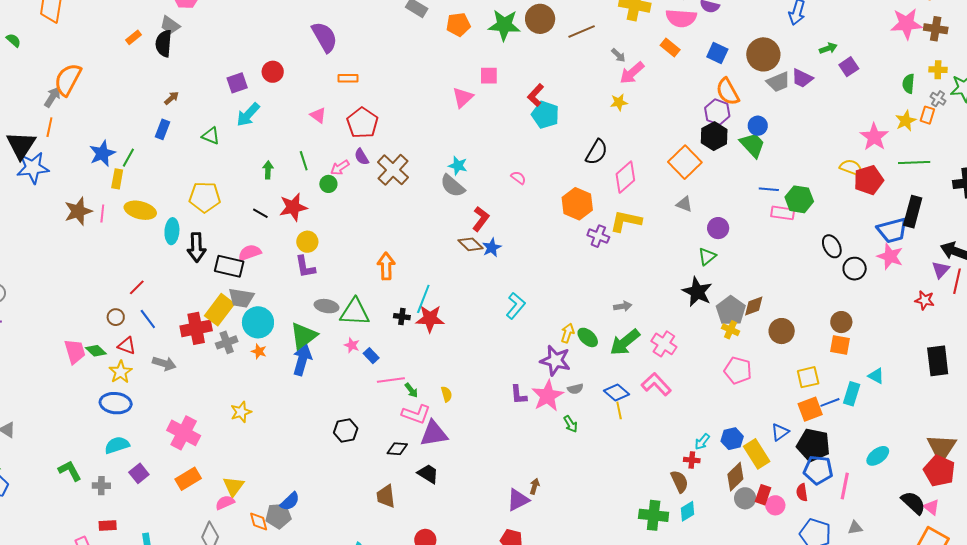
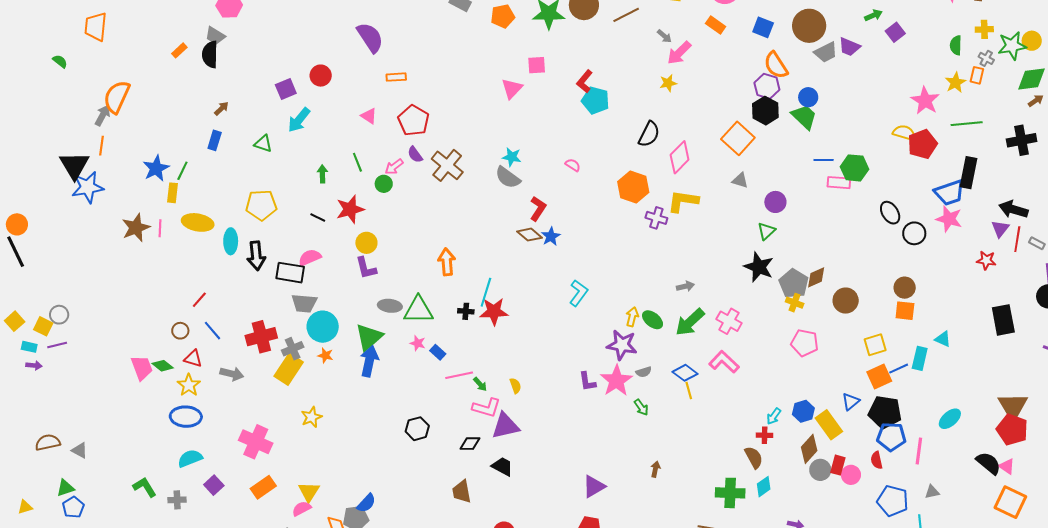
yellow rectangle: (220, 310) -> (289, 369), moved
brown arrow: (535, 486) -> (655, 469), moved

